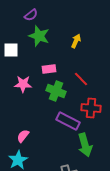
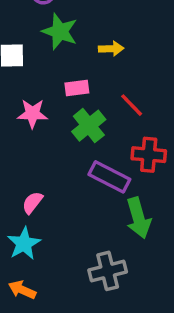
yellow arrow: (76, 41) -> (111, 49), moved, turned 64
green cross: (56, 91) -> (89, 126), turned 30

